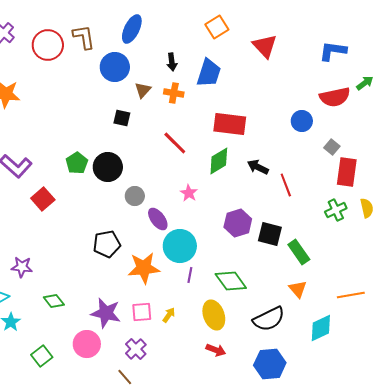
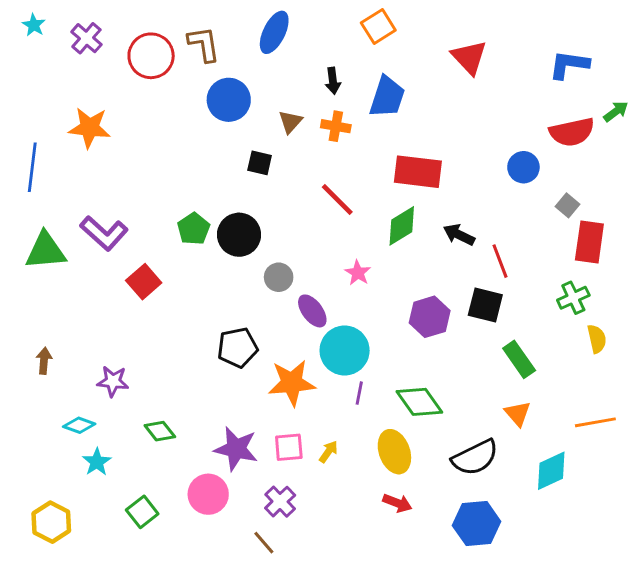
orange square: (217, 27) -> (378, 26), moved
blue circle: (115, 67) -> (229, 100), moved
yellow semicircle: (367, 208) -> (597, 339), moved
black square: (270, 234) -> (485, 305), moved

